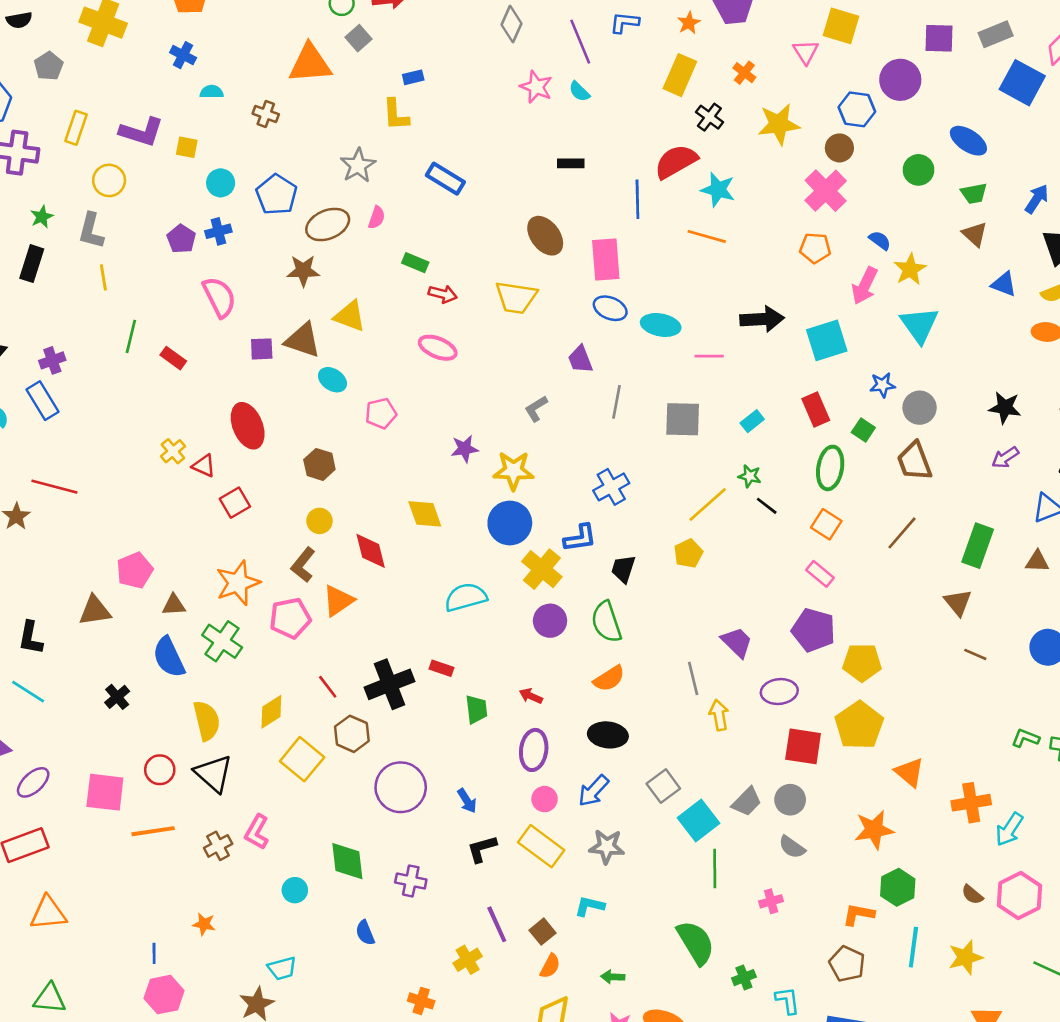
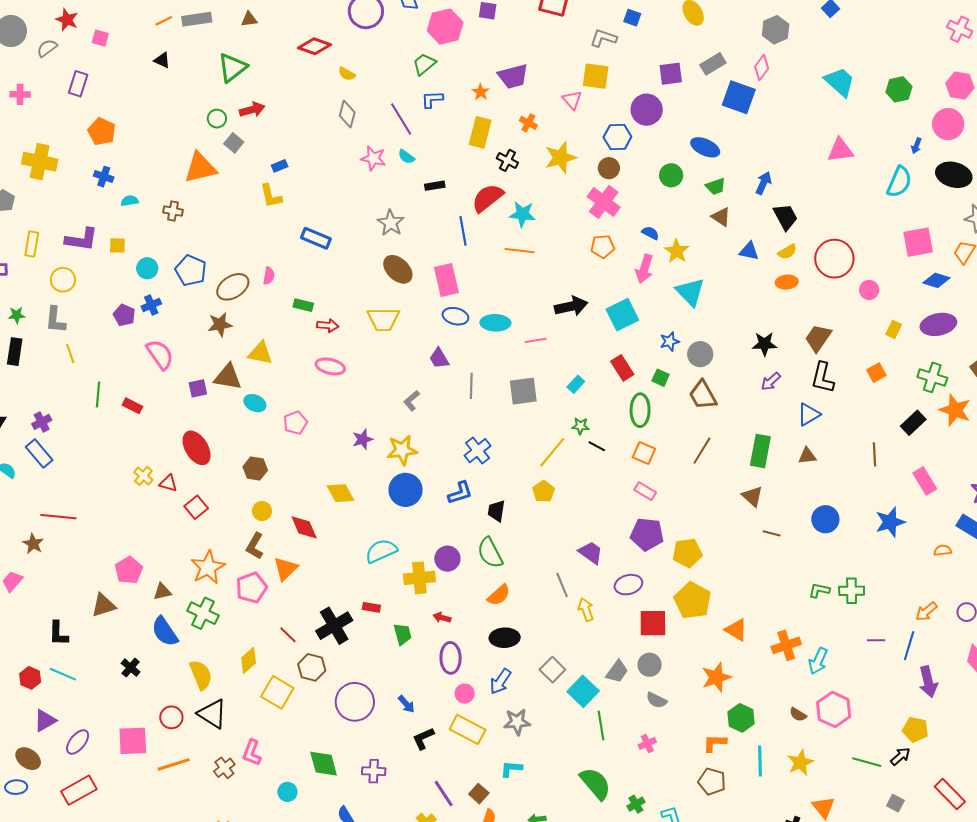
black rectangle: (571, 163) -> (435, 186), moved
gray star: (358, 165) -> (391, 223), moved
green star: (42, 217) -> (17, 315), turned 30
yellow cross: (542, 569) -> (419, 578), moved, turned -36

